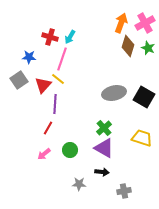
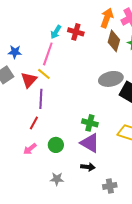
red cross: (50, 37) -> (76, 32), moved
gray ellipse: (114, 93) -> (111, 79), moved
green cross: (104, 128) -> (90, 123), turned -35
gray star: (79, 184) -> (57, 179), moved

